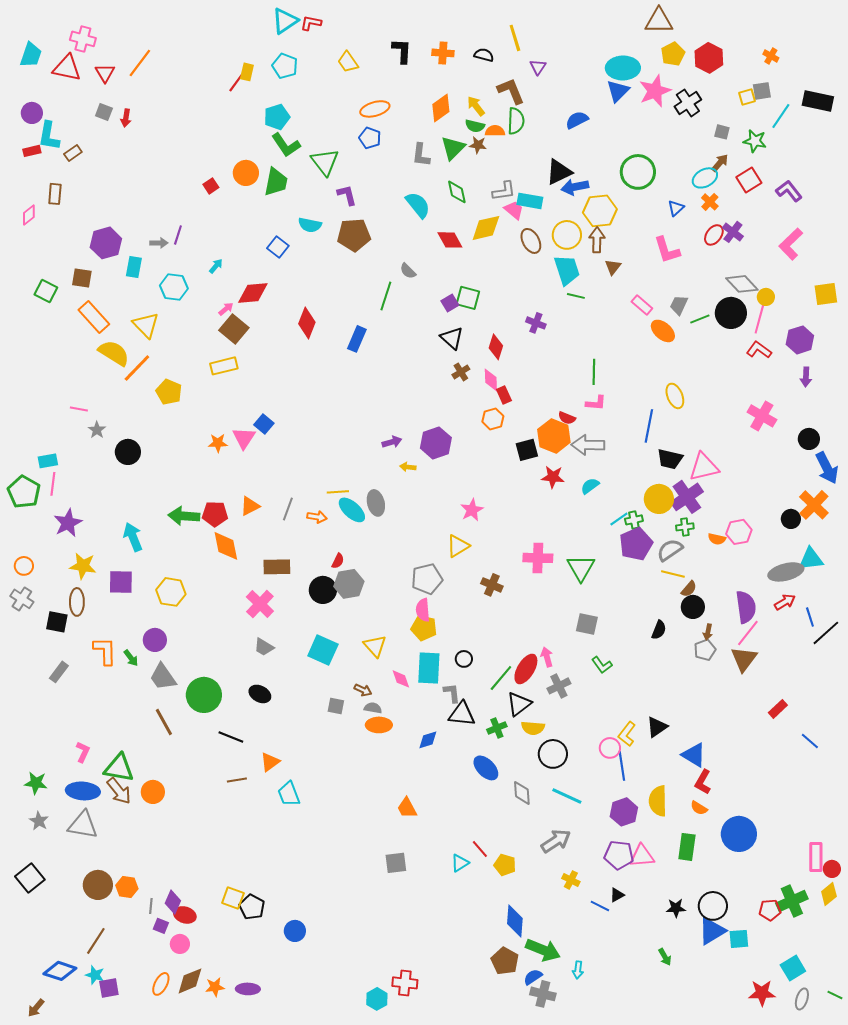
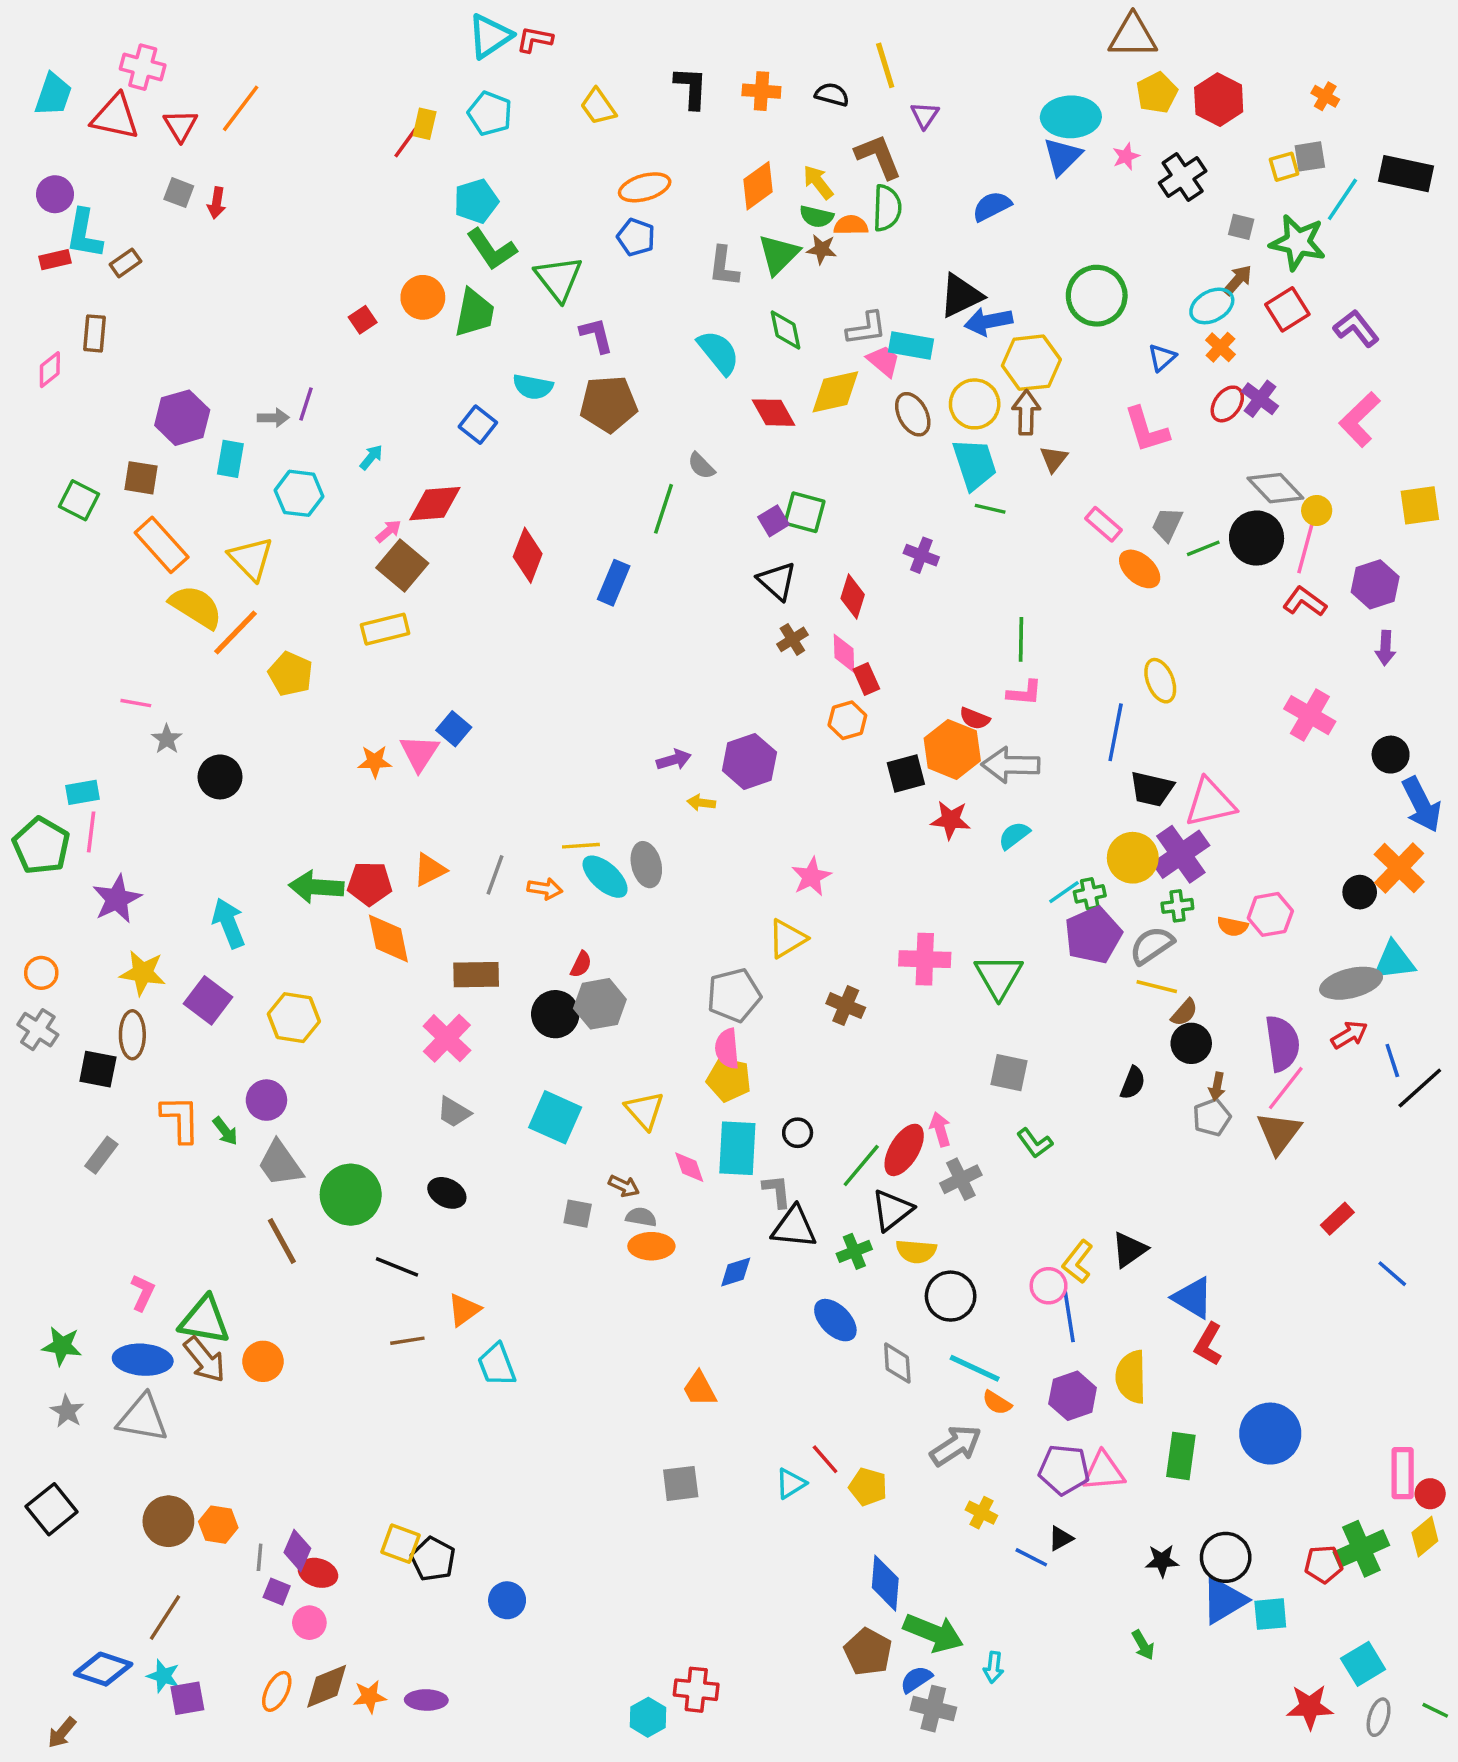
pink star: (655, 91) -> (1126, 156), size x0.5
green star: (755, 141) -> (1298, 242), size x1.4
purple square: (121, 582) -> (208, 1000), turned 36
orange semicircle: (699, 808) -> (997, 1403), moved

